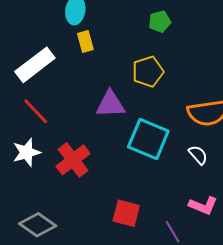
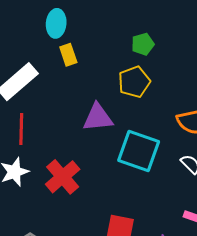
green pentagon: (160, 22) -> (143, 44), moved
red line: (36, 111) -> (21, 129), turned 48

